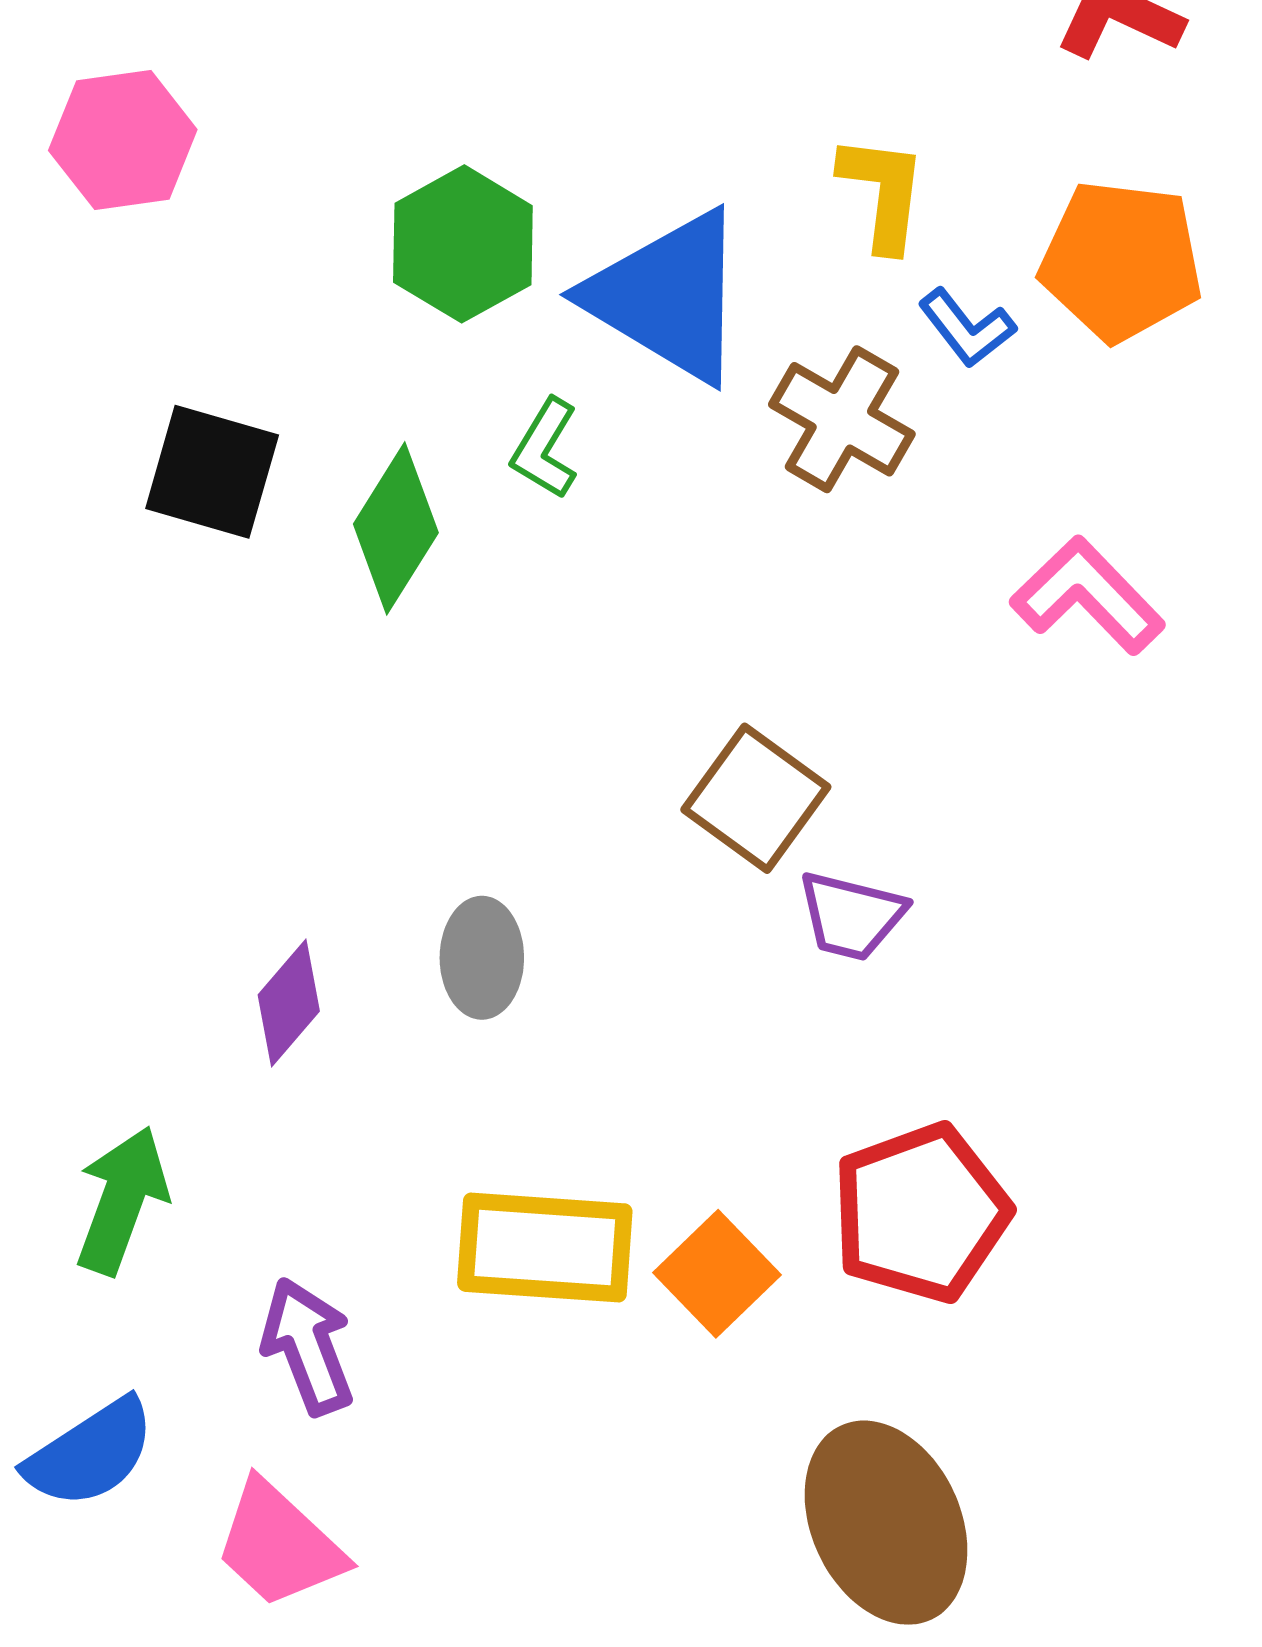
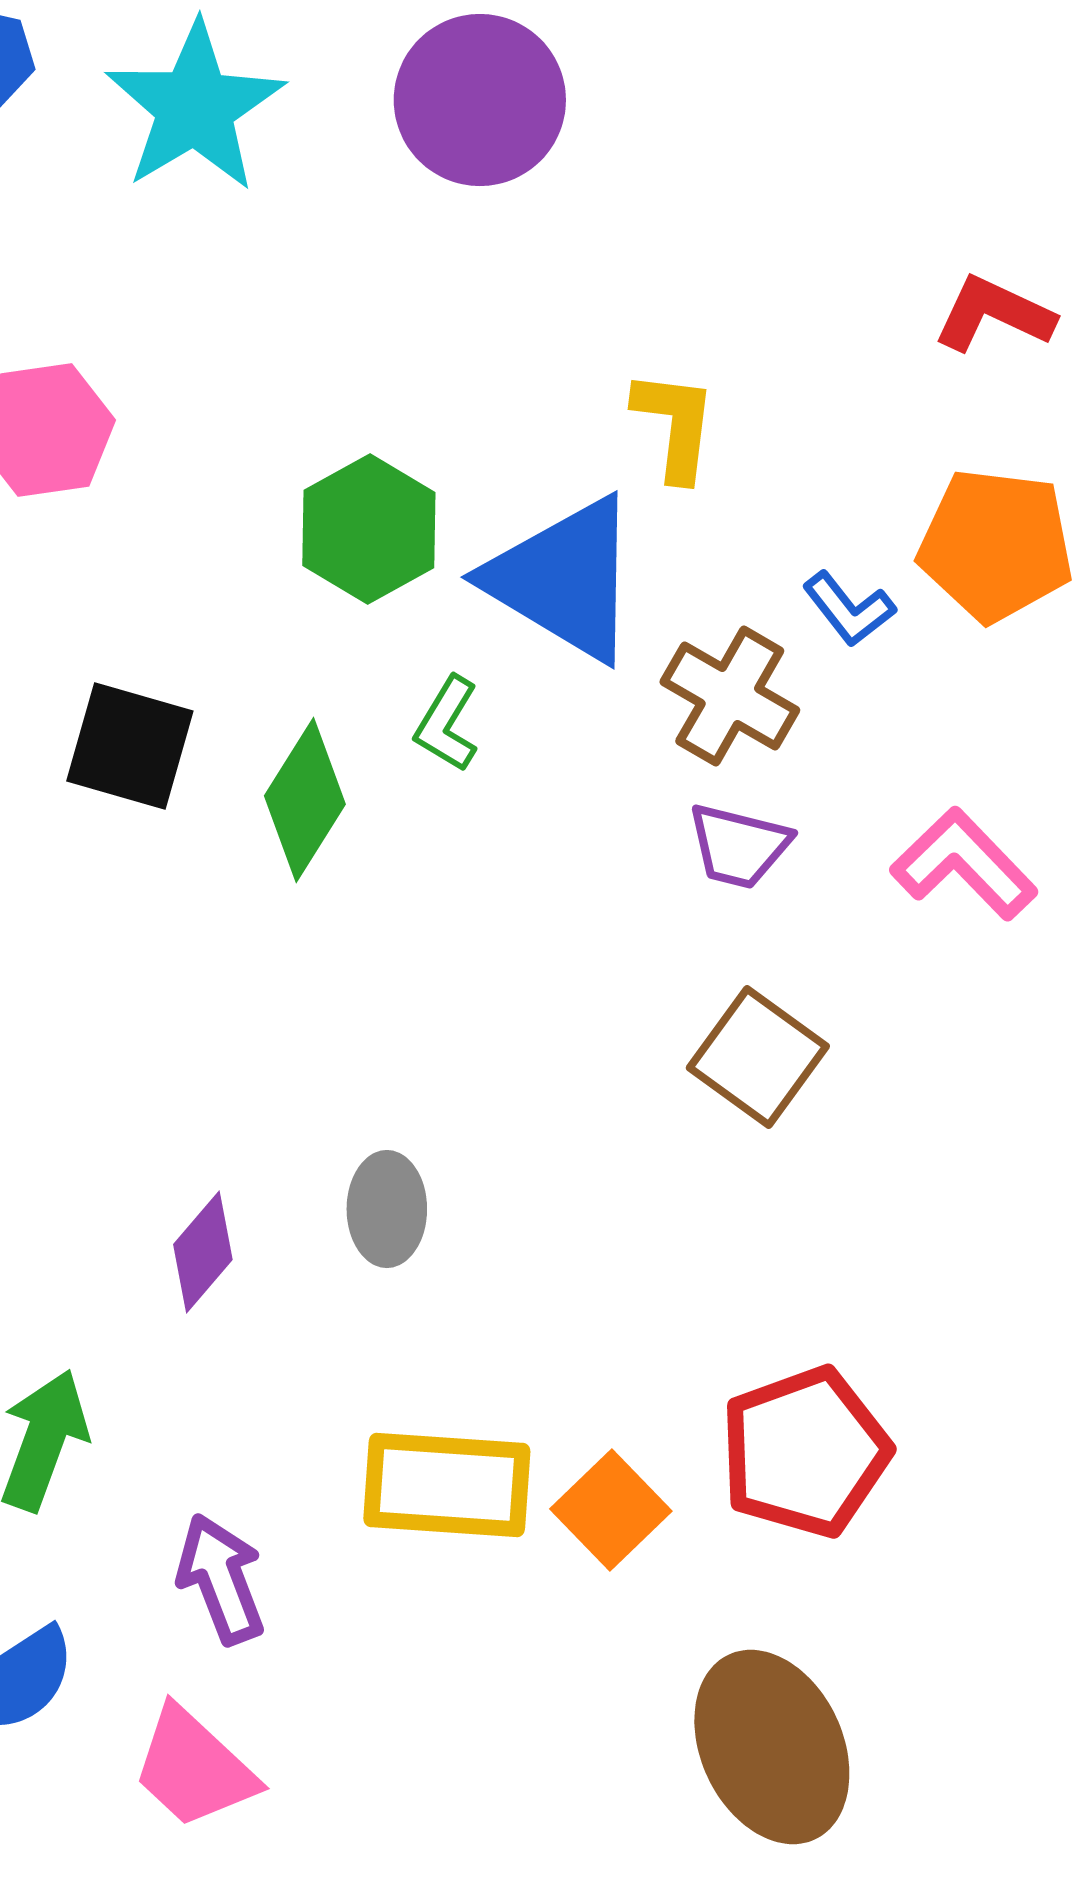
yellow L-shape: (883, 192) -> (675, 425), moved
brown square: (756, 798) -> (758, 1057), moved
purple trapezoid: (851, 916) -> (739, 846), moved

